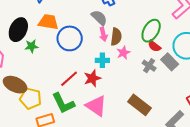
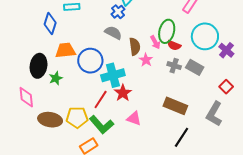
pink arrow: (103, 34) -> (155, 42), moved
cyan cross: (102, 60) -> (113, 75), moved, size x1.6
gray rectangle: (170, 62) -> (195, 67), moved
yellow pentagon: (31, 98) -> (77, 117), moved
pink triangle: (96, 106) -> (134, 119), size x0.7

